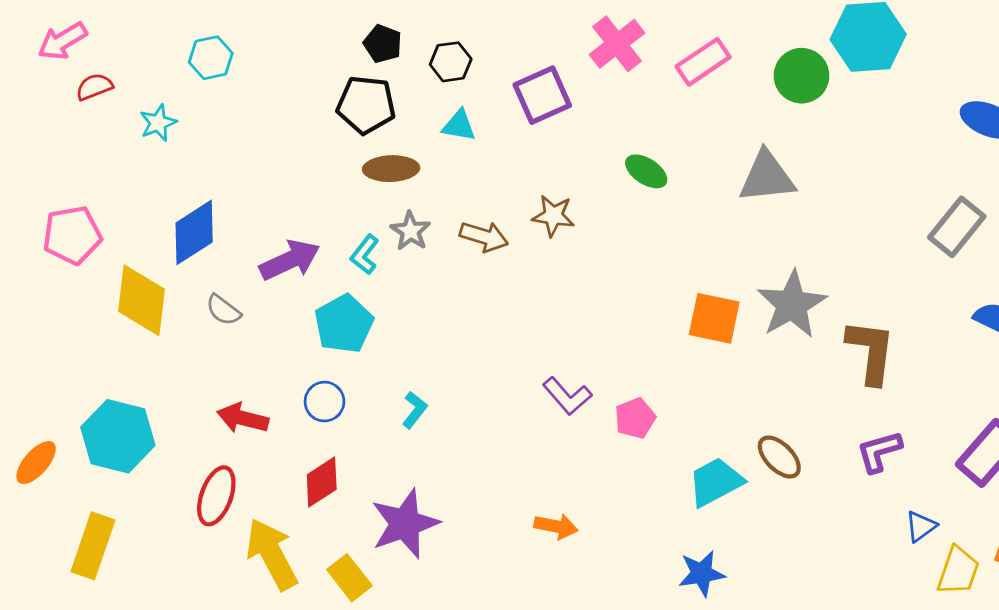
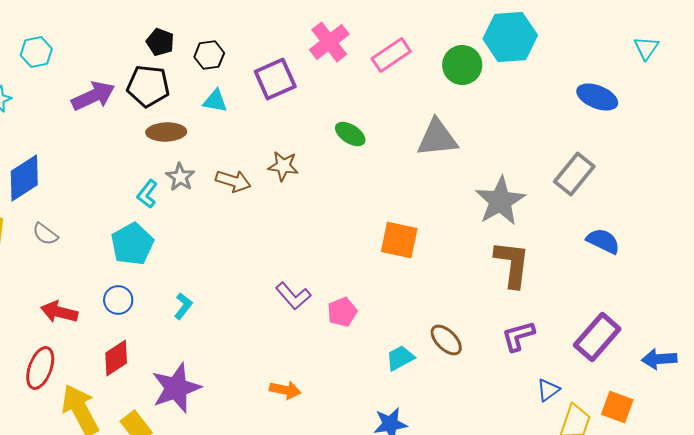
purple arrow: (290, 260) -> (93, 96), moved
gray star: (792, 304) -> (500, 201), moved
cyan trapezoid: (716, 482) -> (400, 358), size x0.7

